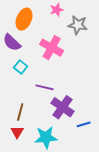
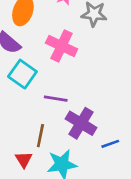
cyan square: (21, 67) -> (22, 74), size x1.5
brown line: (20, 112) -> (40, 136), moved

